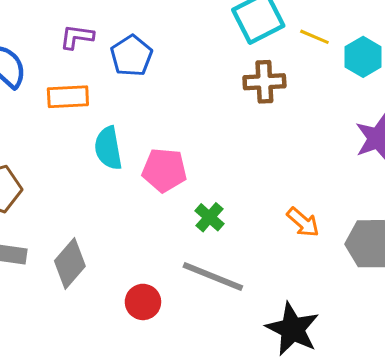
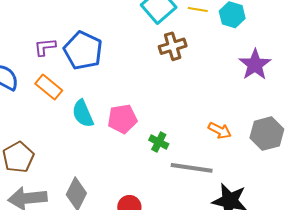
blue pentagon: (131, 56) -> (83, 51), size x1.4
orange rectangle: (68, 97) -> (49, 87), turned 56
gray line: (213, 277) -> (192, 168), moved

